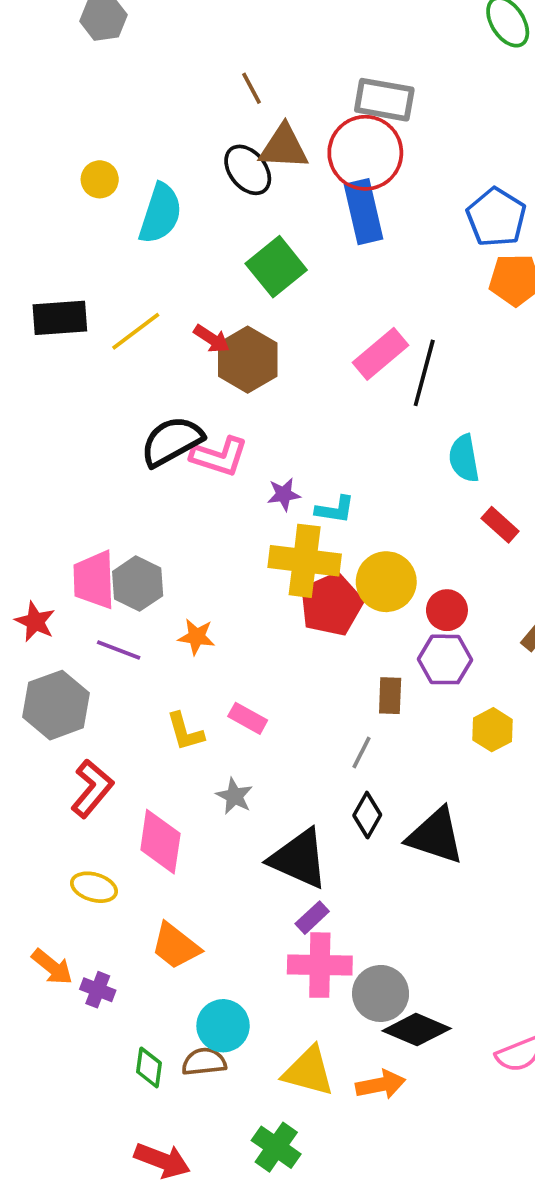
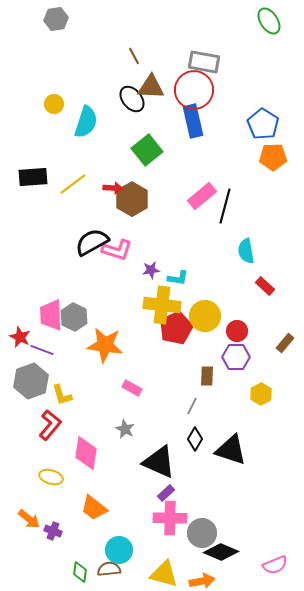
red arrow: (212, 339) -> (113, 188), turned -30
orange star: (196, 637) -> (105, 345), size x1.8
purple line: (119, 650) -> (42, 350), moved
yellow L-shape: (185, 732) -> (62, 395), moved

